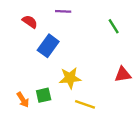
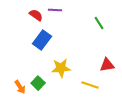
red semicircle: (30, 22) -> (36, 15), moved
green square: (44, 95) -> (38, 83), turned -32
yellow line: (85, 104) -> (90, 85), moved

